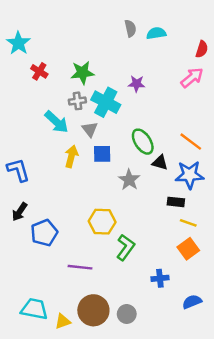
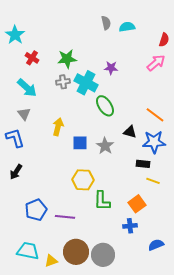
cyan arrow: (57, 122) -> (27, 88), moved
gray triangle: (90, 129) -> (24, 114), moved
green ellipse: (143, 142) -> (105, 106), moved
blue square: (102, 154) -> (80, 143), moved
blue pentagon: (44, 233) -> (36, 210), moved
green L-shape: (125, 247) -> (102, 201), turned 145
orange square: (188, 249) -> (137, 204), moved
gray circle: (127, 314) -> (103, 255), size x1.5

